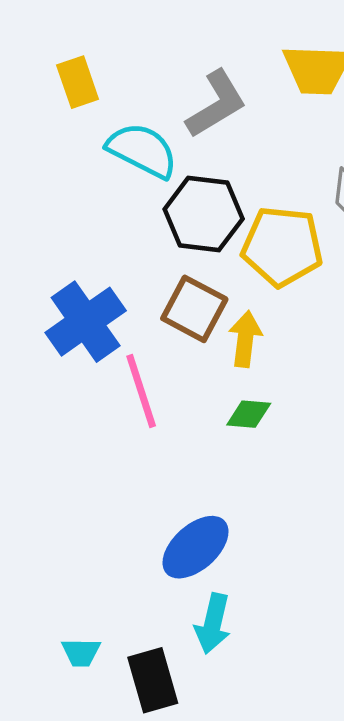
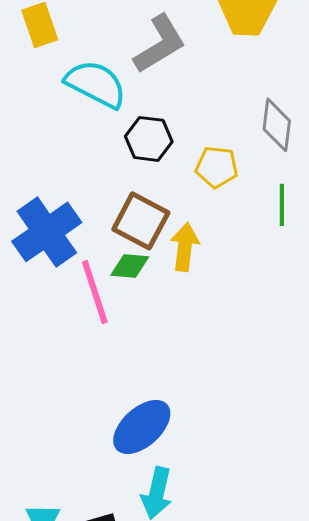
black hexagon: (204, 214) -> (149, 139), size x0.7
yellow pentagon: (282, 246) -> (217, 167), size x0.6
green diamond: (249, 414) -> (130, 266), moved

